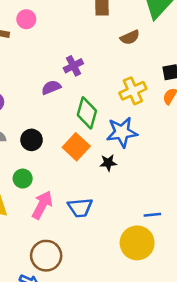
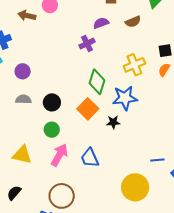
purple semicircle: (51, 87) -> (101, 23), moved
green circle: (23, 179) -> (52, 130), moved
blue trapezoid: (80, 208) -> (90, 158), turned 70
blue line: (152, 215) -> (157, 160), moved

